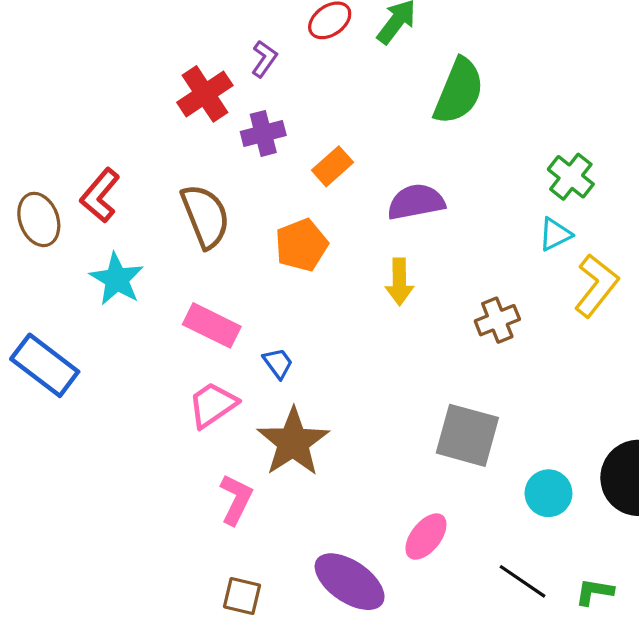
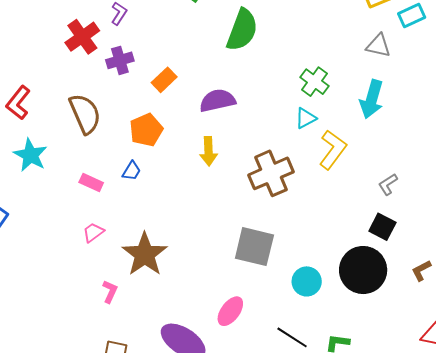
brown cross: (497, 320) -> (271, 173), size x1.6
pink rectangle: (212, 325) -> (91, 182), size x0.7
blue trapezoid: (278, 363) -> (132, 171), moved, turned 70
pink trapezoid: (213, 405) -> (93, 232), size x0.7
pink L-shape: (236, 499) -> (110, 292), size x0.7

